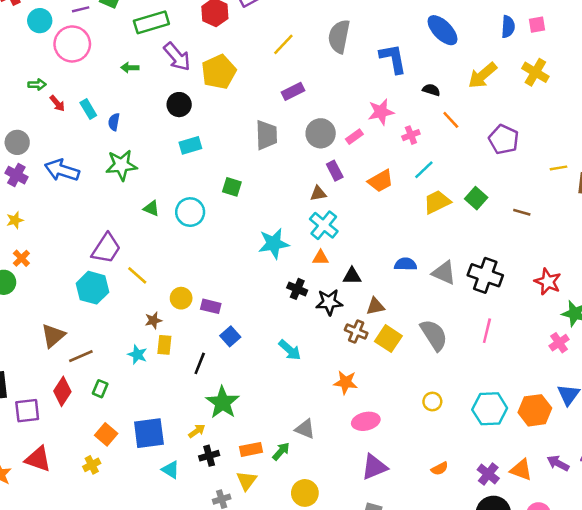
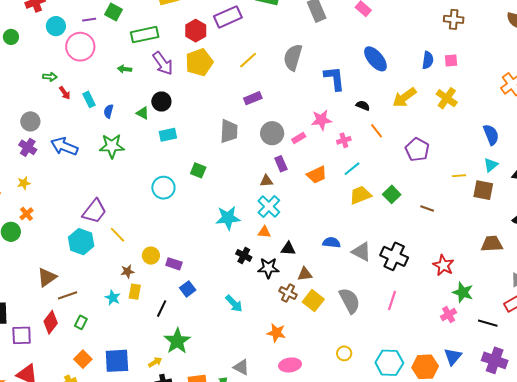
yellow pentagon: (219, 72) -> (199, 62), moved
green triangle: (151, 208) -> (143, 113), moved

